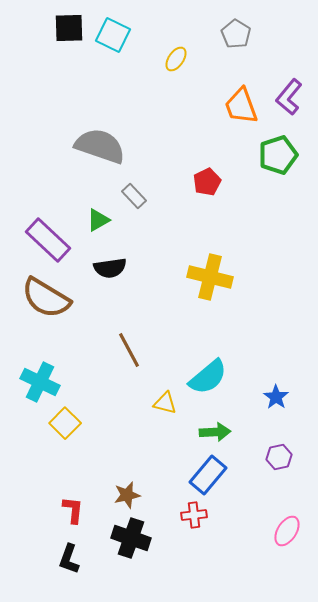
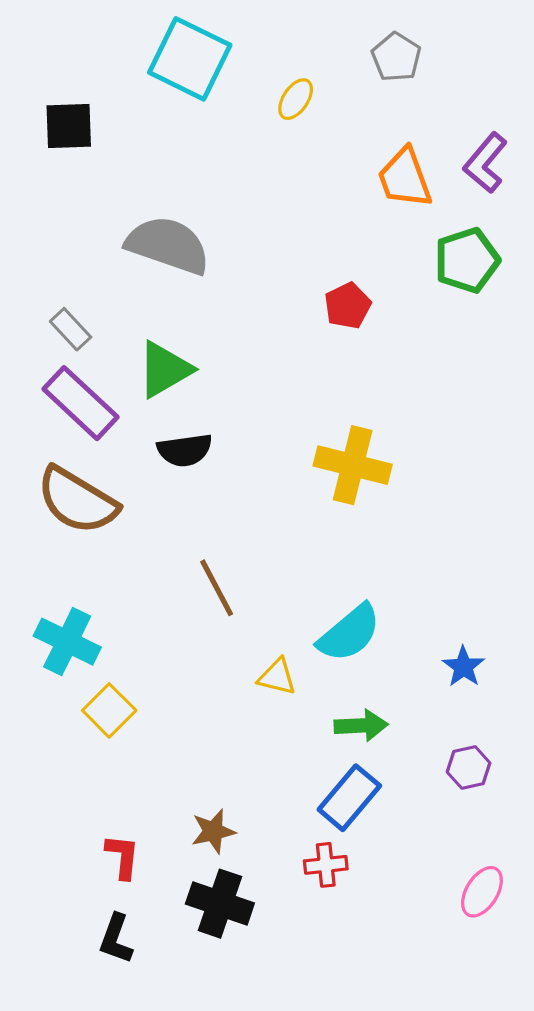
black square: (69, 28) -> (69, 126), moved
cyan square: (113, 35) -> (190, 59), size x1.4
gray rectangle: (134, 196) -> (71, 329), moved
green triangle: (98, 220) -> (165, 369), size x1.5

